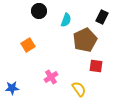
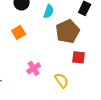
orange square: (28, 45) -> (19, 32), moved

